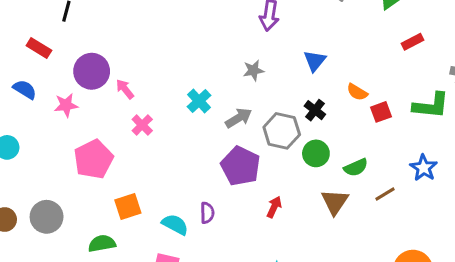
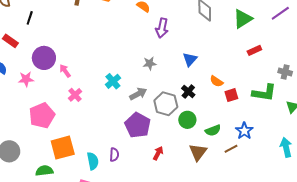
blue star: (424, 168) -> (244, 131), moved
orange square: (128, 206) -> (63, 148), size x1.4
cyan semicircle: (175, 224) -> (93, 161), turned 48

